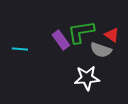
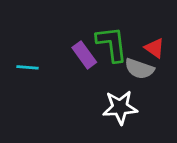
green L-shape: (81, 32) -> (112, 44), turned 92

